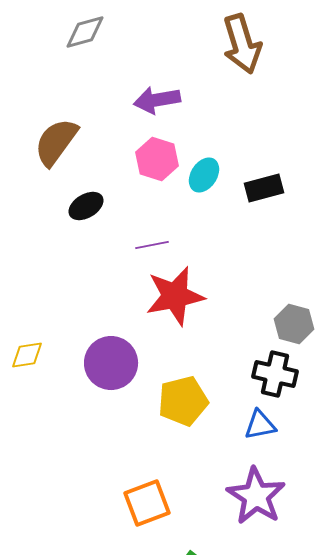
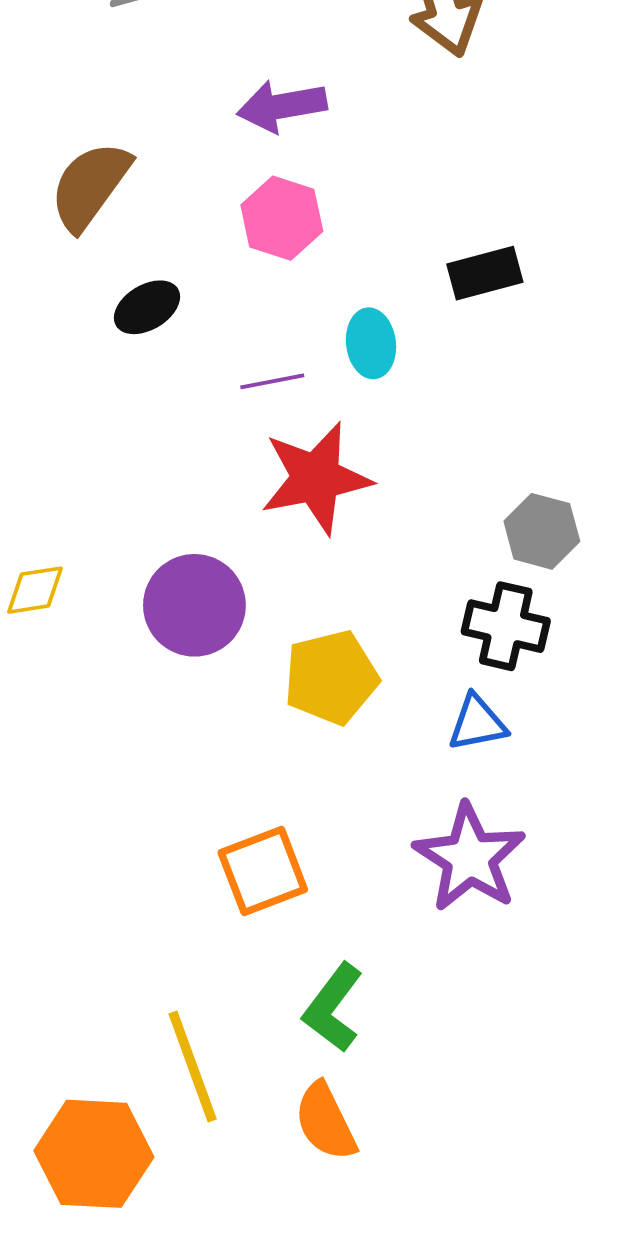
cyan ellipse: (204, 175) -> (371, 343), moved, turned -40

